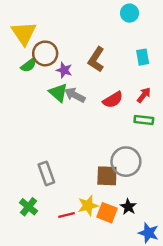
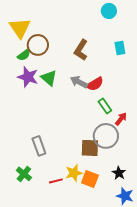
purple star: (64, 70) -> (28, 77), moved, size x1.5
gray arrow: (75, 95) -> (79, 82), moved
red arrow: (144, 95) -> (121, 119), moved
green rectangle: (144, 120) -> (105, 106), moved, turned 49
black star: (128, 207) -> (119, 173), moved

